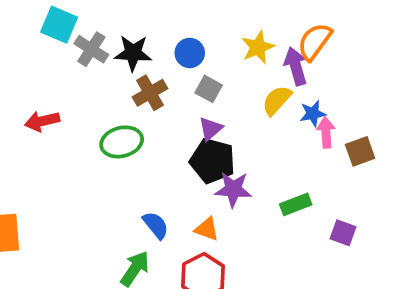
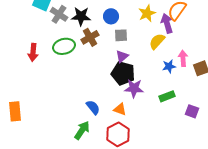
gray square: (209, 89) -> (121, 35), turned -32
blue star: (313, 114) -> (169, 66), moved
red arrow: (42, 121) -> (33, 52), turned -72
green ellipse: (122, 142) -> (64, 46), moved

